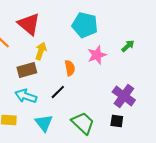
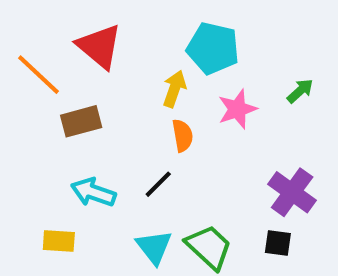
yellow arrow: (41, 51) -> (174, 89), moved
brown rectangle: (27, 70) -> (81, 121), moved
cyan triangle: (44, 123) -> (154, 247), moved

